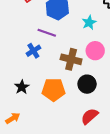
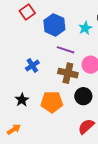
cyan star: (89, 22) -> (85, 28), moved
purple line: (47, 33) -> (66, 50), moved

